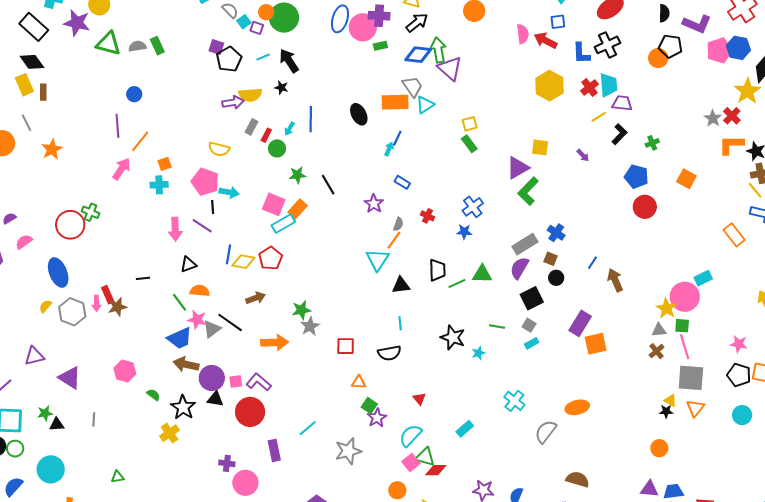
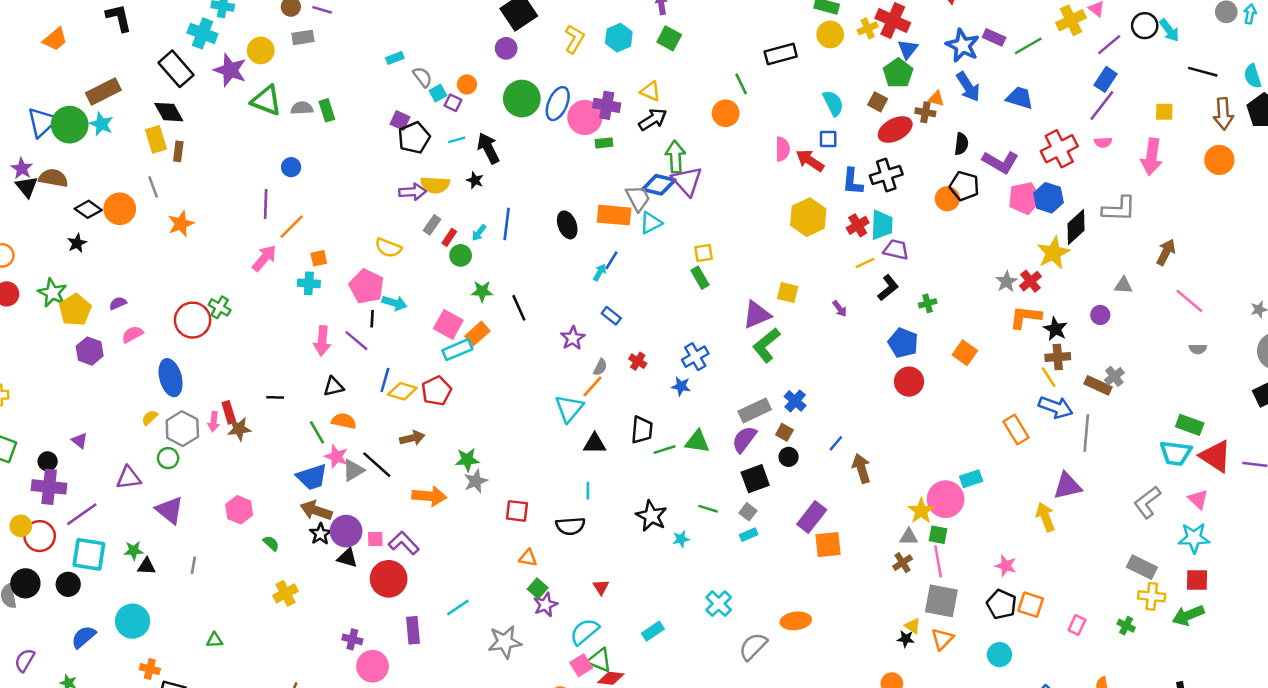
green circle: (284, 18) -> (522, 99), moved
blue diamond: (418, 55) -> (659, 185), moved
black star: (183, 407) -> (320, 534), moved, size x0.7
green circle: (15, 449) -> (168, 458), moved

